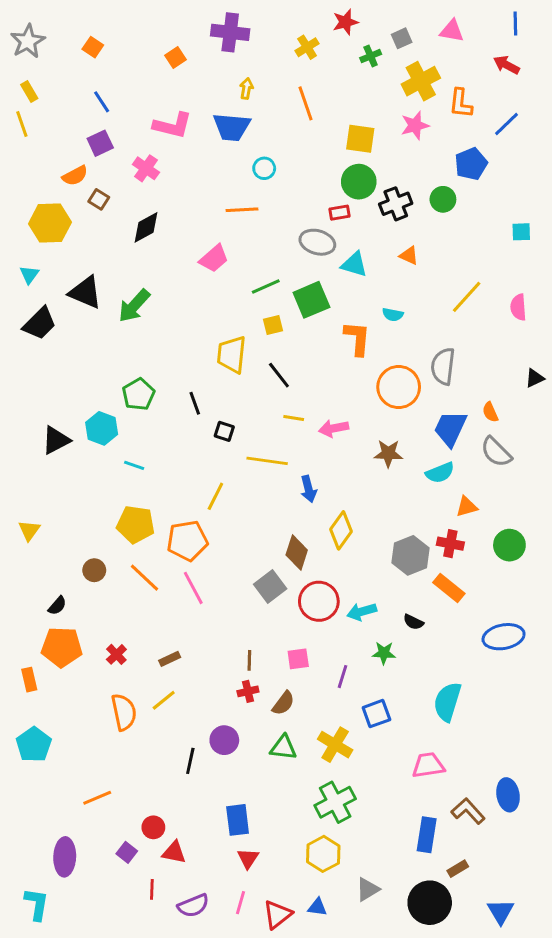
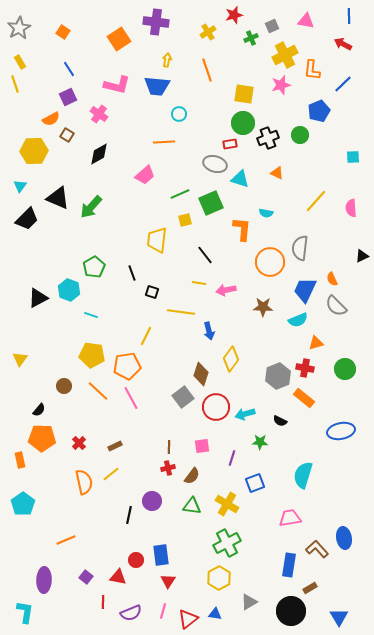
orange square: (176, 57) -> (119, 39), size x1.6
black line: (279, 375) -> (205, 255), moved
red circle: (153, 827) -> (136, 560), moved

